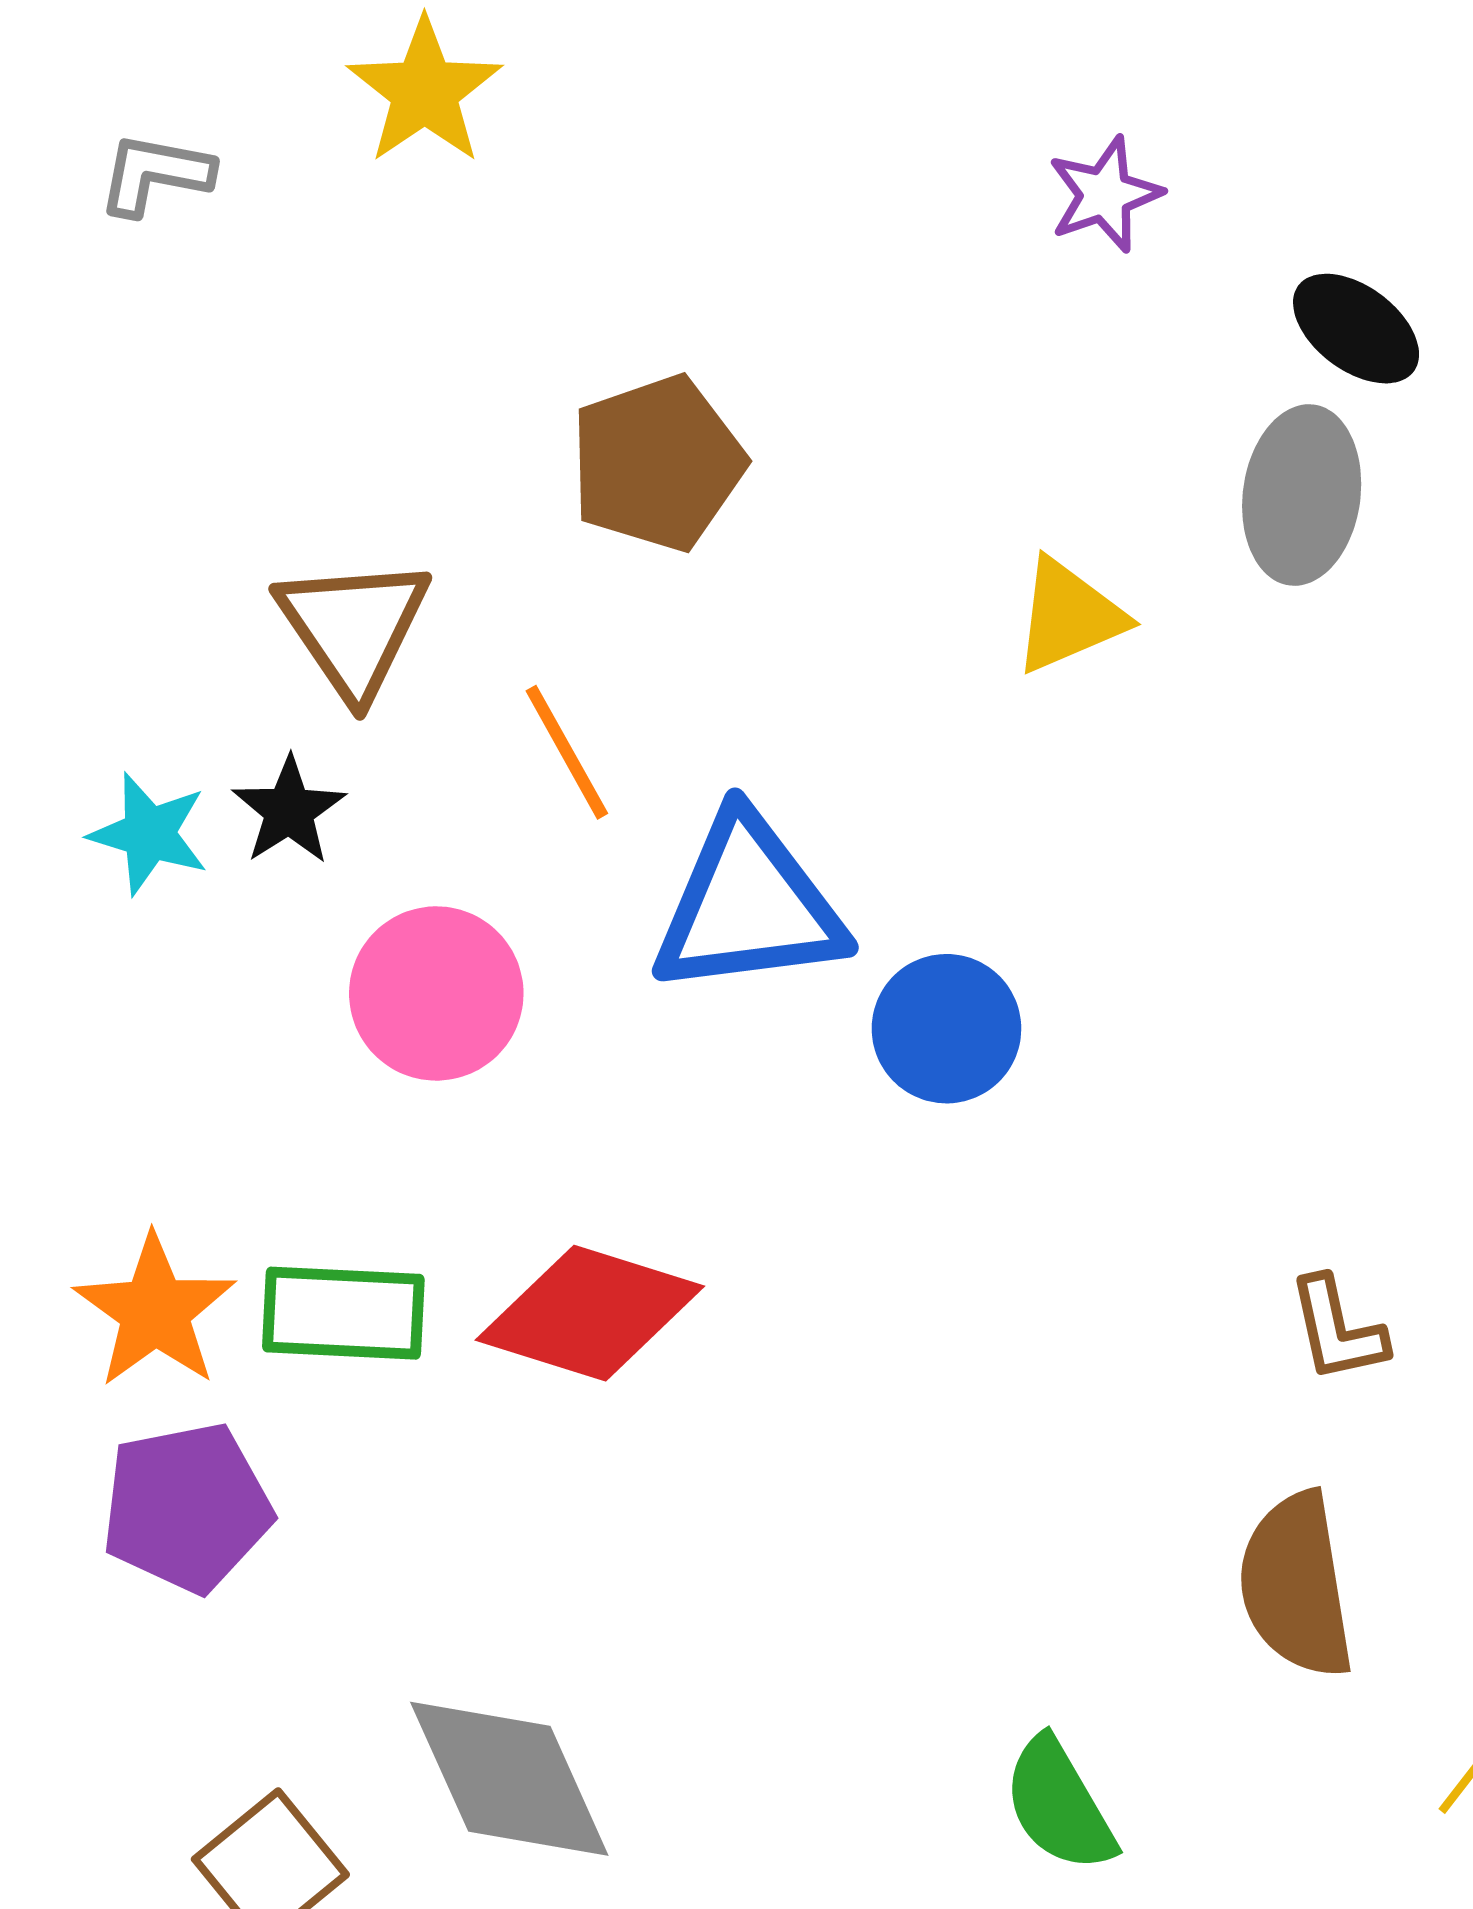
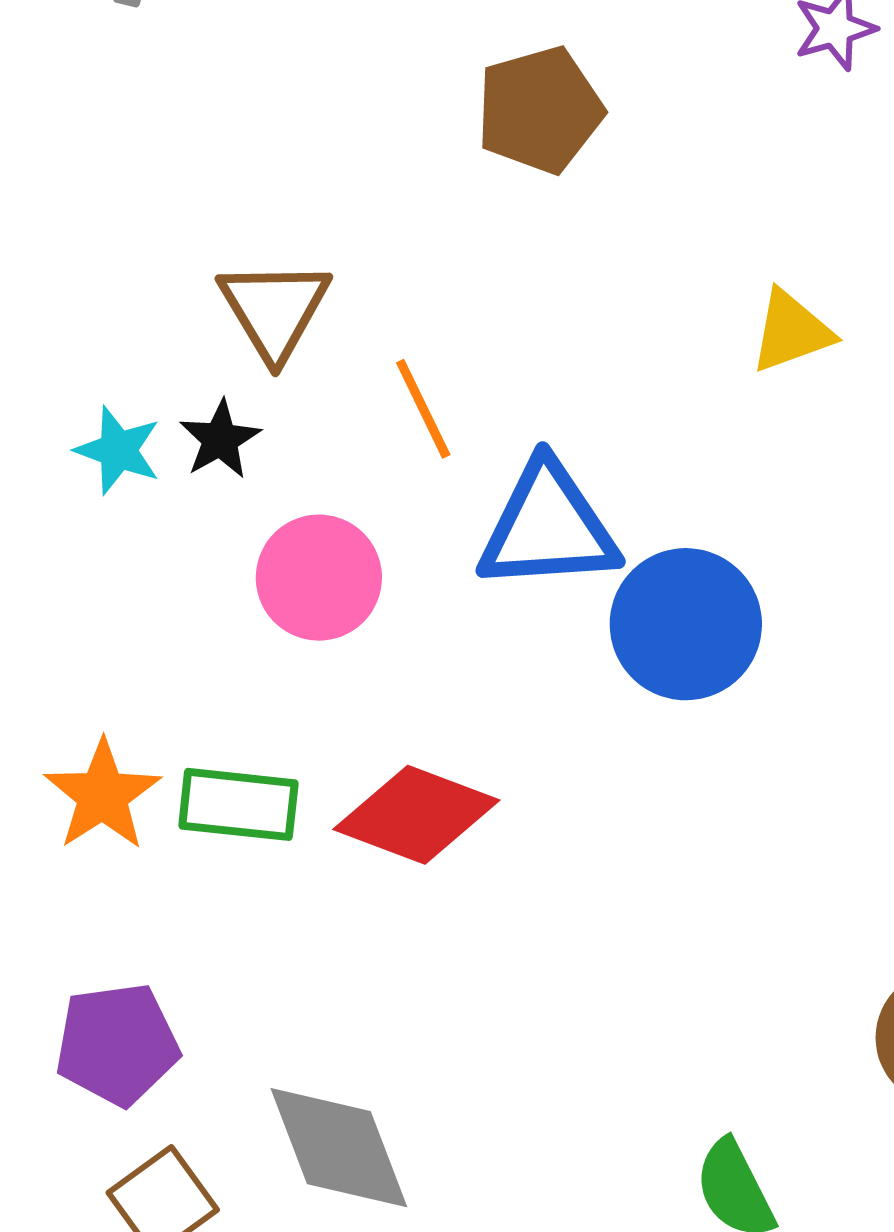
brown pentagon: (657, 463) -> (540, 110), moved
blue circle: (946, 1029) -> (686, 624), size x1.4
purple pentagon: (187, 1507) -> (117, 1044), moved

